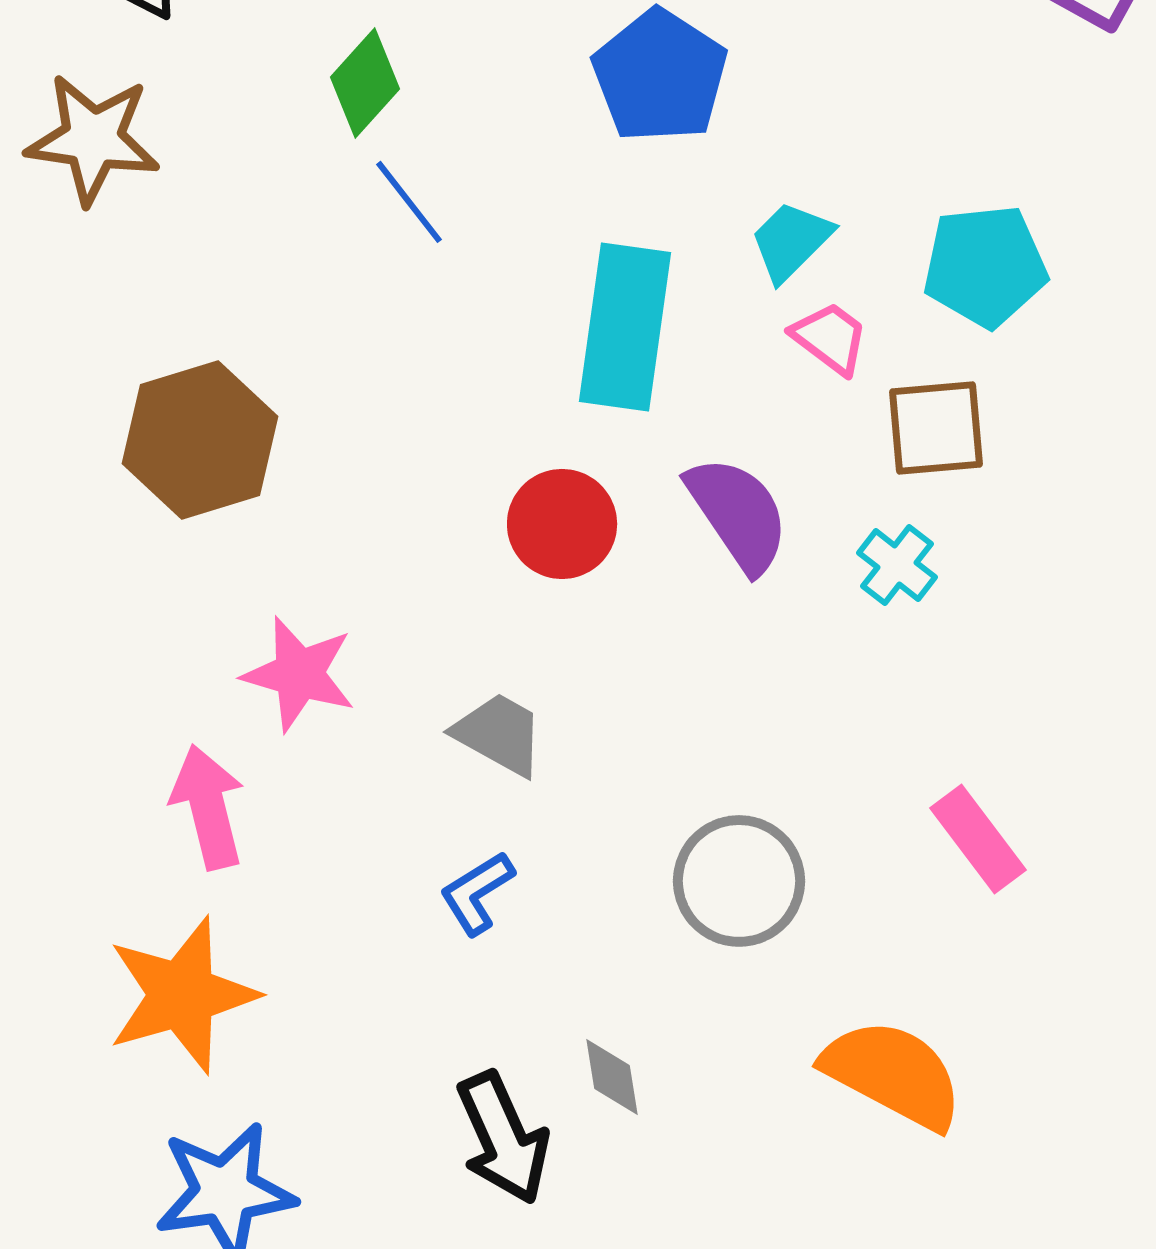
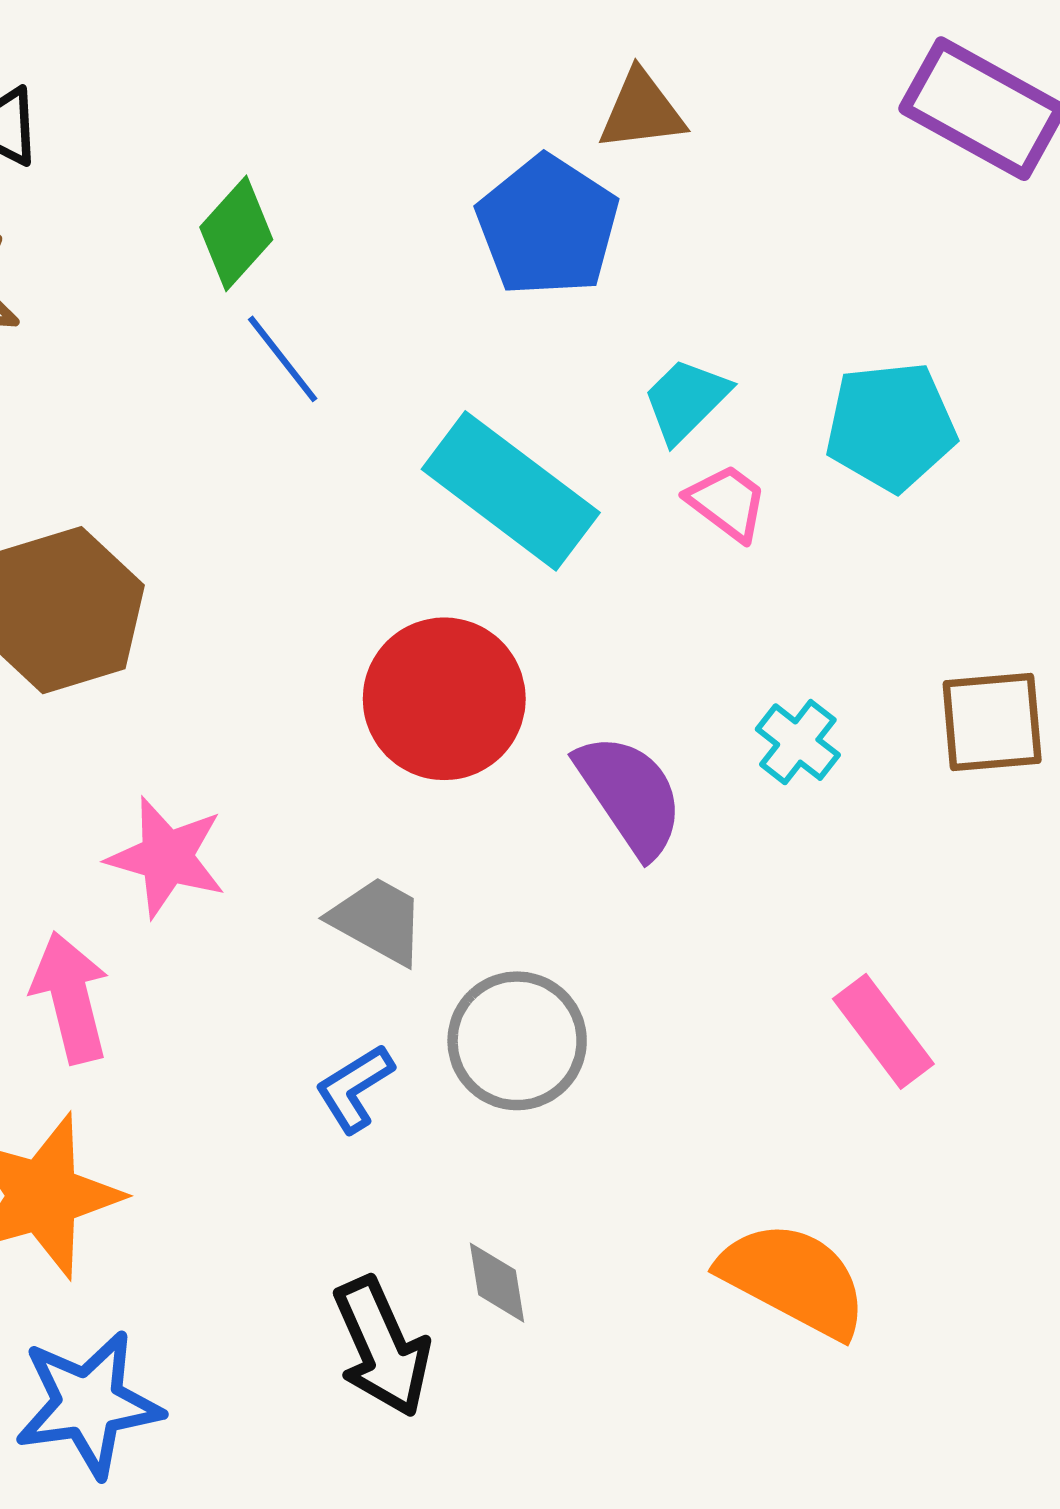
cyan rectangle: (625, 327) -> (511, 491), turned -61
brown square: (936, 428) -> (992, 722), moved
purple semicircle: (738, 514) -> (630, 795), moved
red circle: (562, 524) -> (444, 699), size x1.4
gray circle: (739, 881) -> (517, 1041), moved

